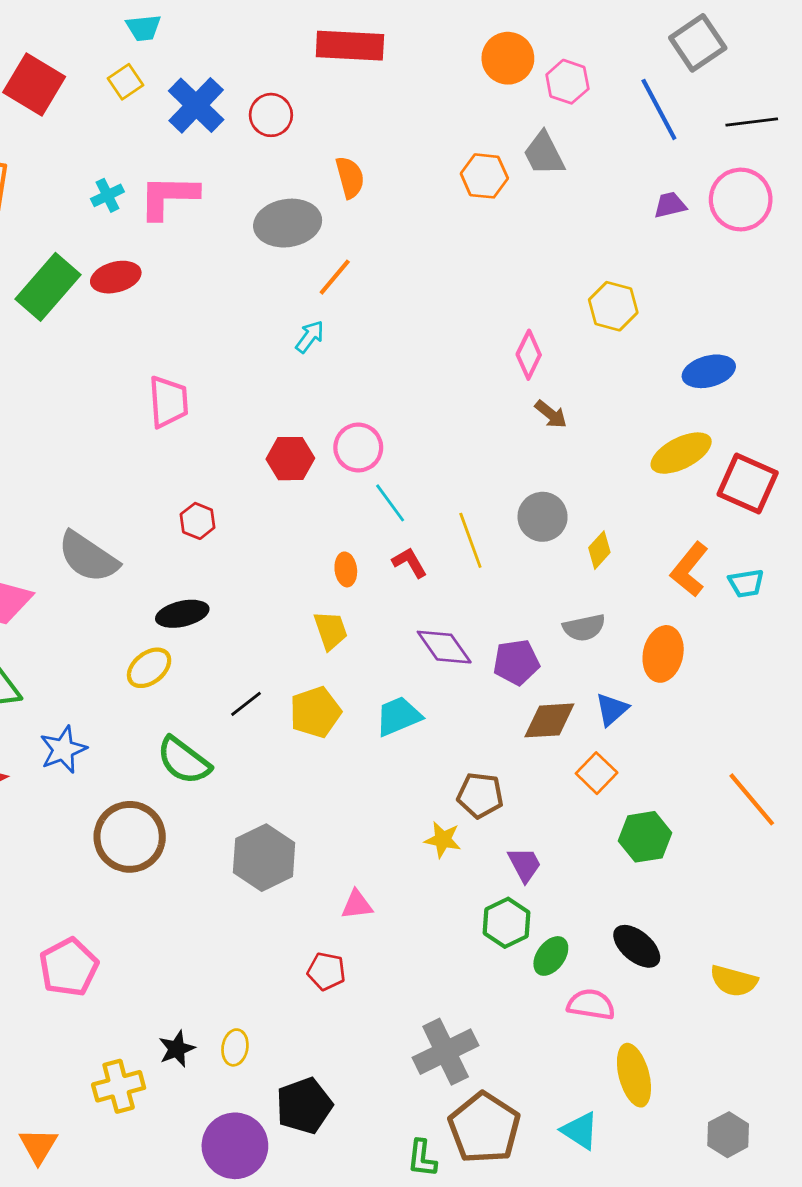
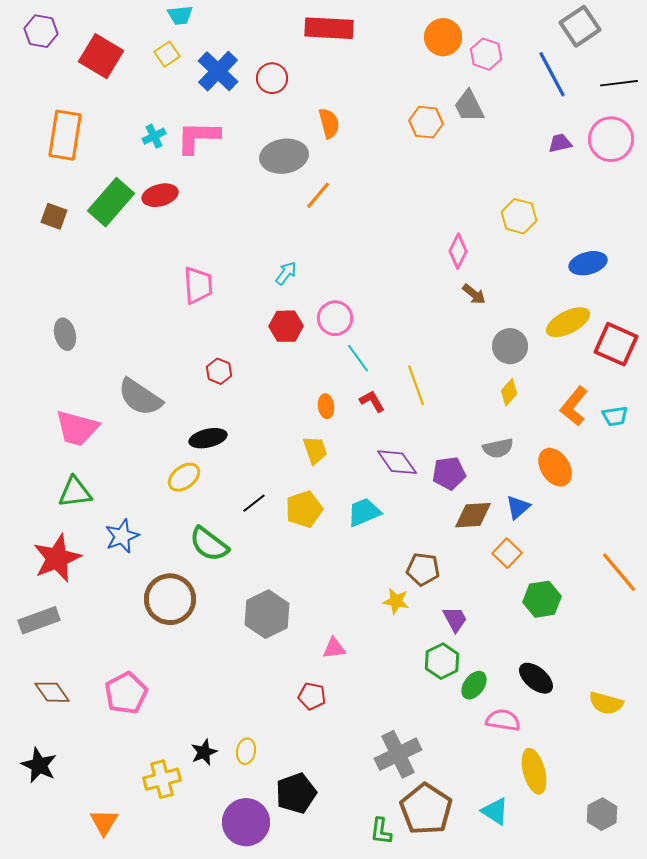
cyan arrow: (310, 337) -> (286, 273), moved
gray circle: (543, 517) -> (510, 346), moved
orange ellipse: (663, 654) -> (555, 467), turned -45

